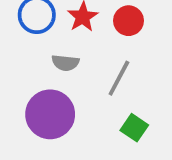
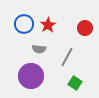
red circle: (129, 21) -> (85, 28), moved

